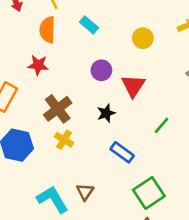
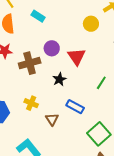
yellow circle: (143, 38) -> (91, 24), moved
brown cross: (58, 109) -> (30, 63), moved, turned 30
brown triangle: (85, 192) -> (52, 119), moved

